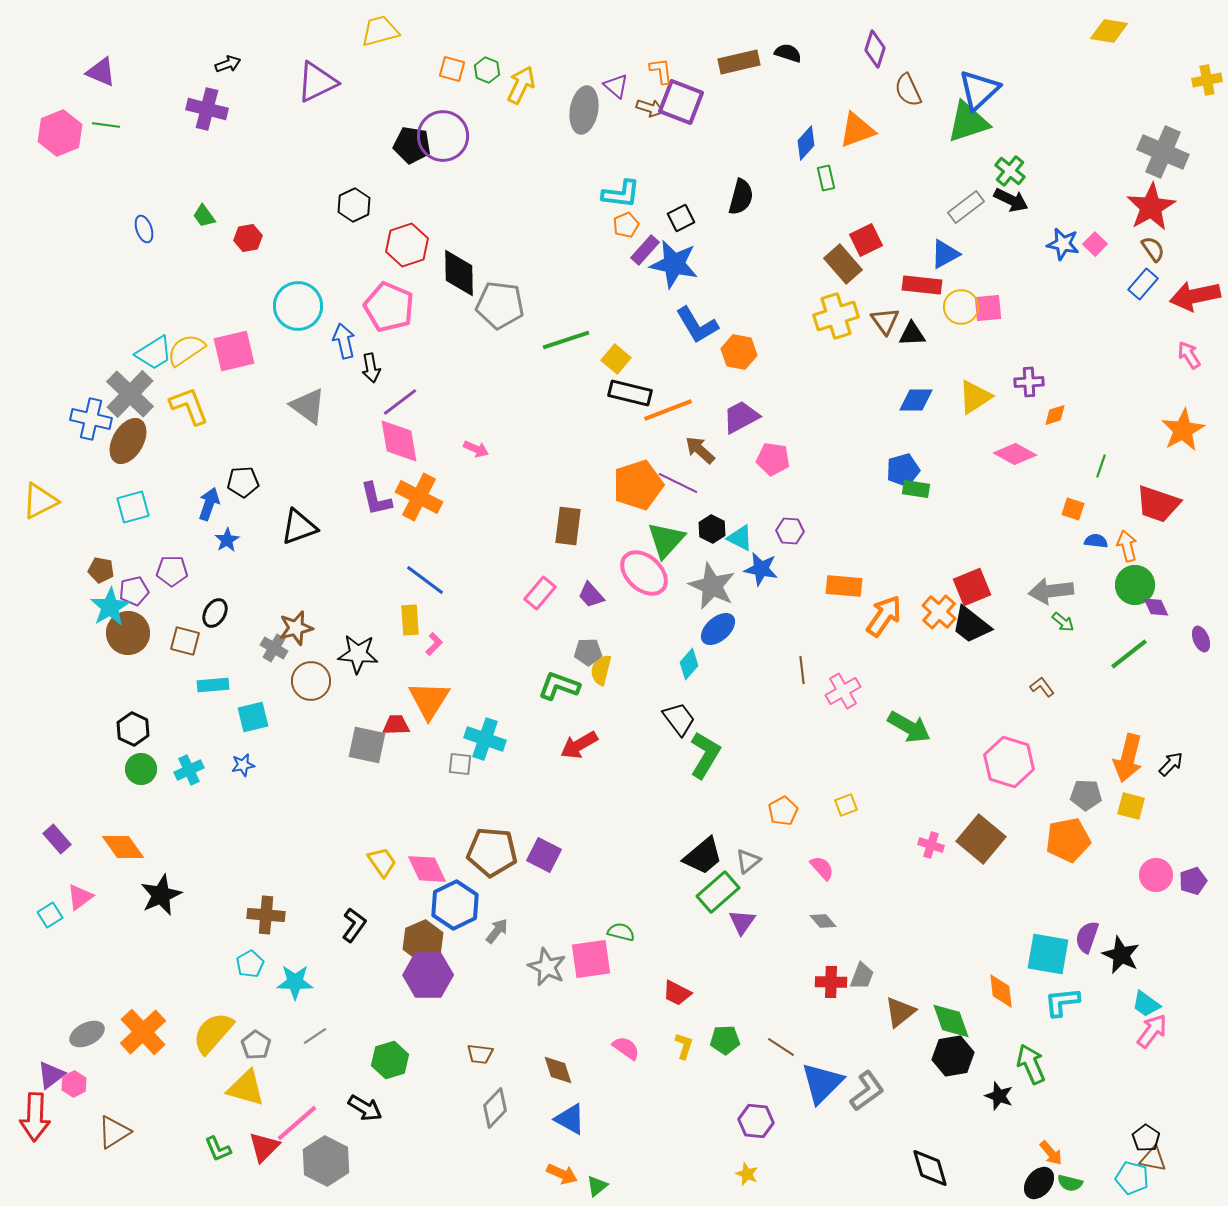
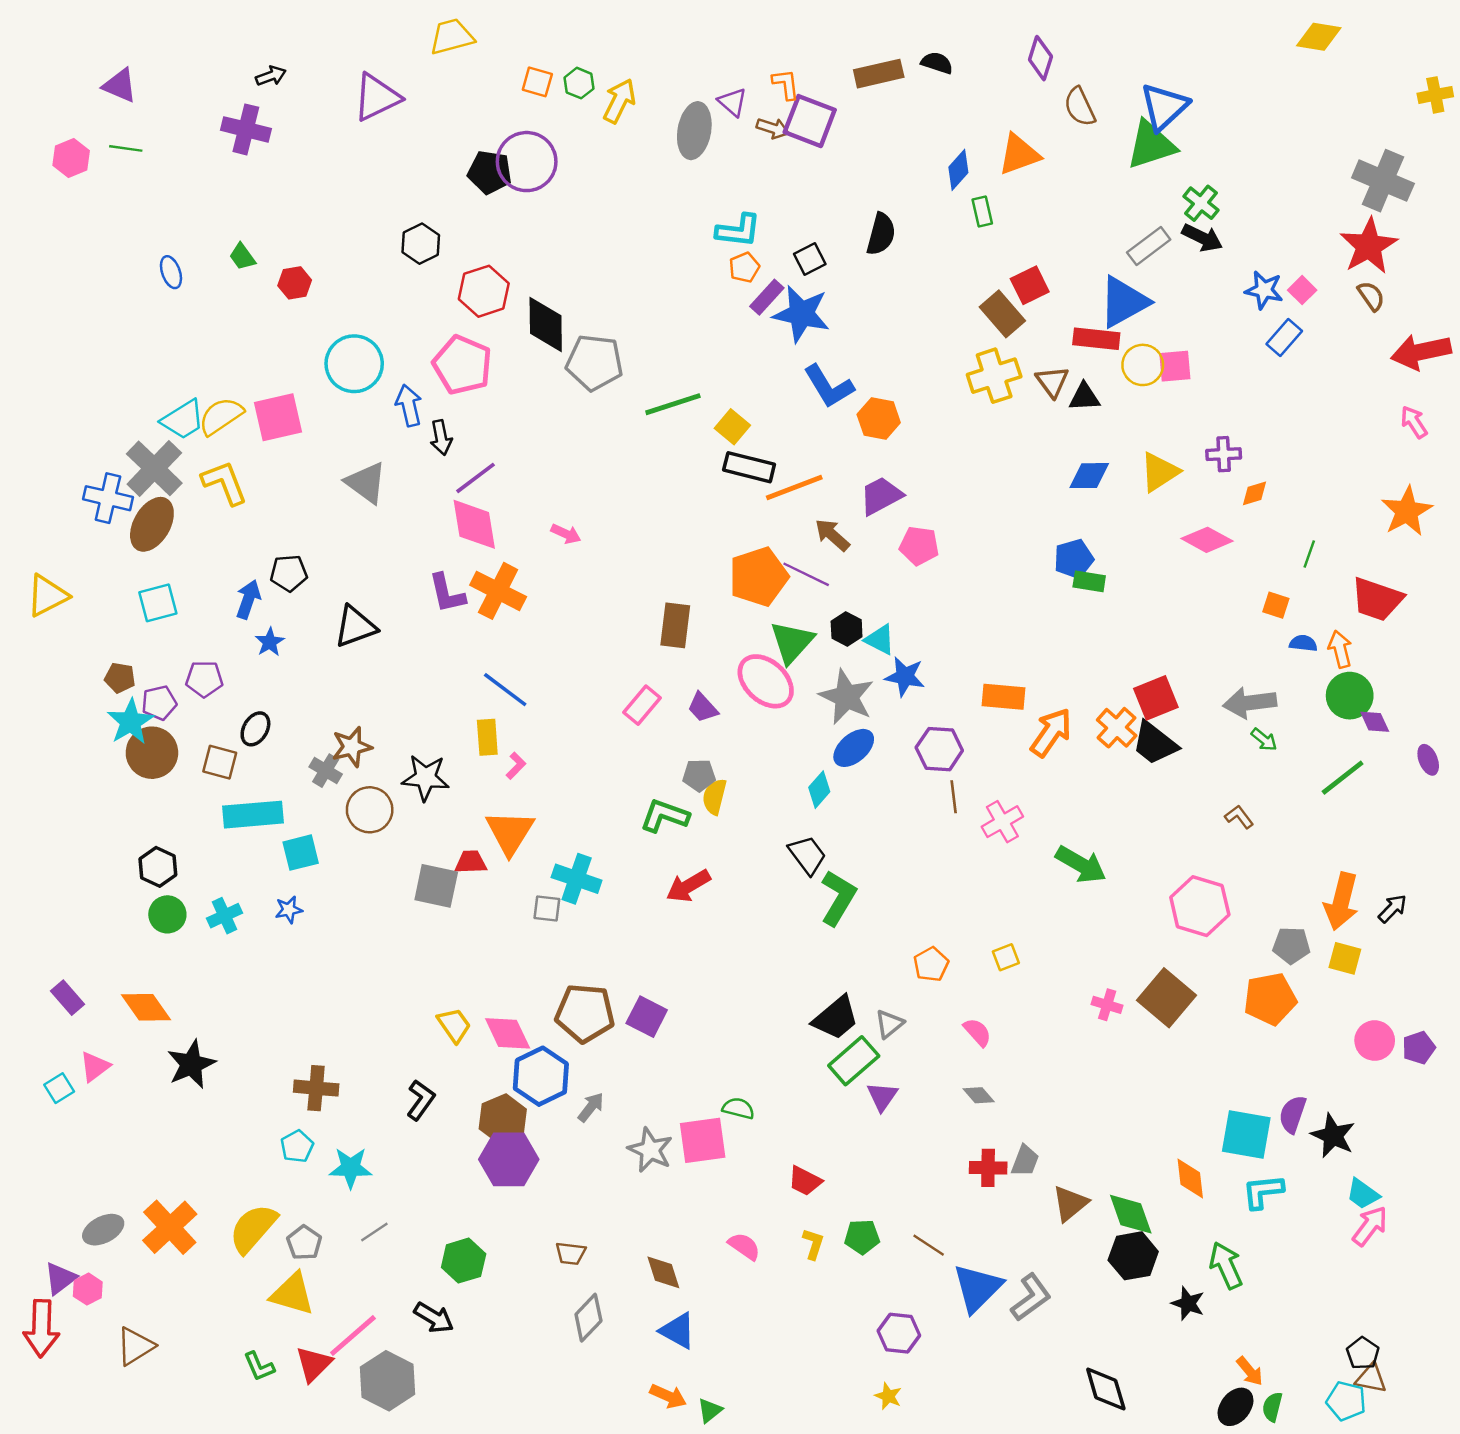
pink hexagon: (60, 133) -> (71, 158), size x0.7
blue triangle: (945, 254) -> (1124, 302), size x1.5
blue rectangle: (1143, 284) -> (1284, 338), moved
purple hexagon: (790, 531) -> (939, 749), moved, size x1.4
cyan rectangle: (213, 685) -> (253, 815), size x1.6
green semicircle: (1070, 1183) -> (1272, 1407), turned 90

